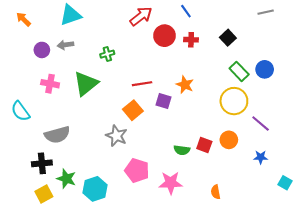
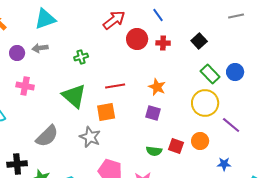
green triangle: (86, 84) -> (74, 96), moved, turned -40
purple square: (163, 101) -> (153, 113), moved
orange square: (133, 110) -> (106, 112), turned 30
gray semicircle: (57, 135) -> (47, 136), moved, turned -30
blue star: (261, 157) -> (224, 164), moved

